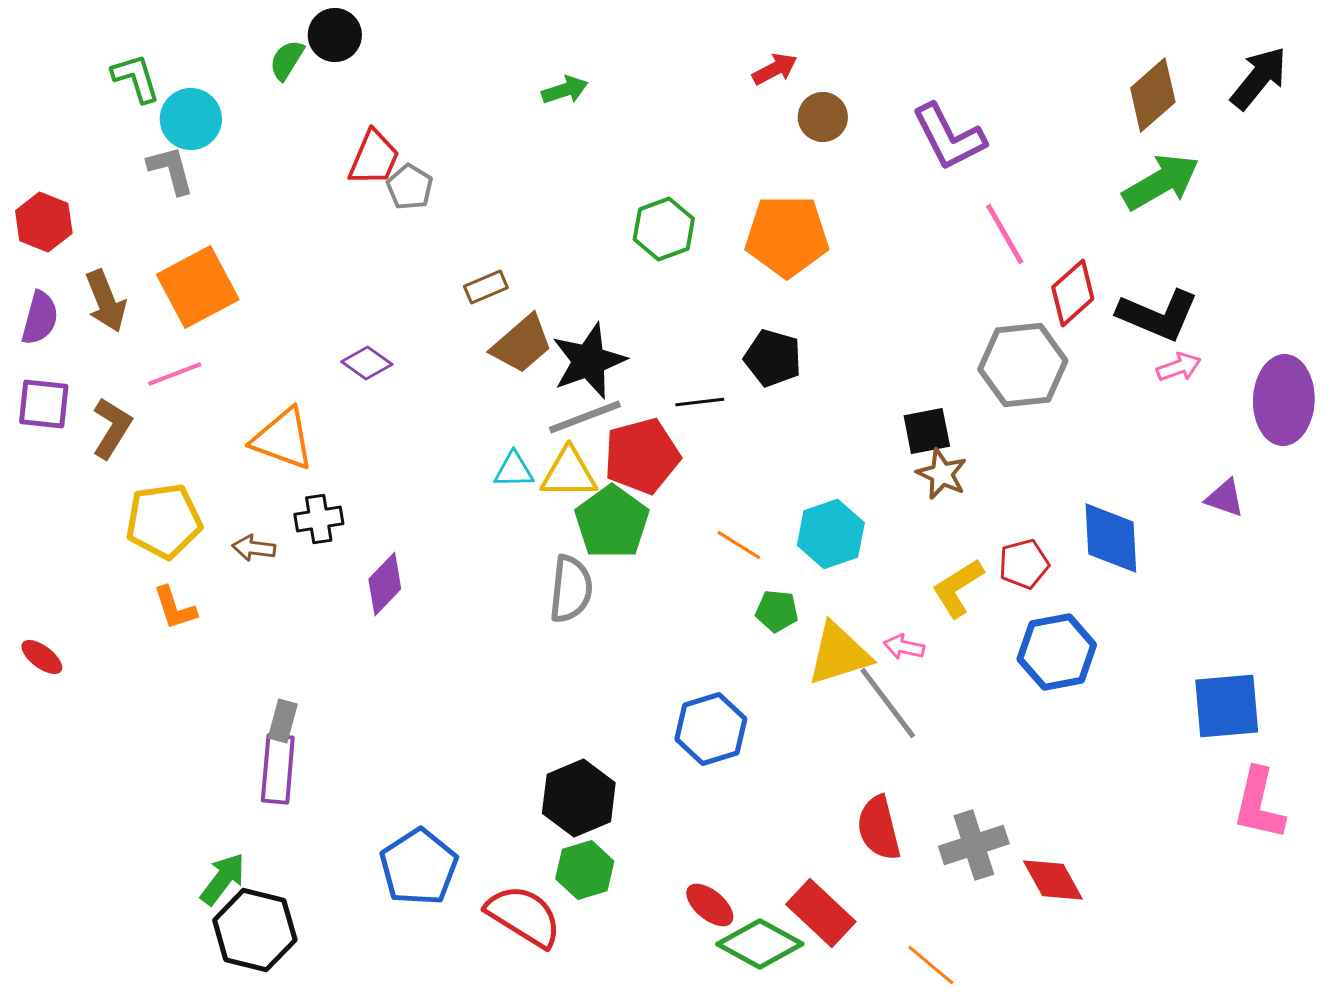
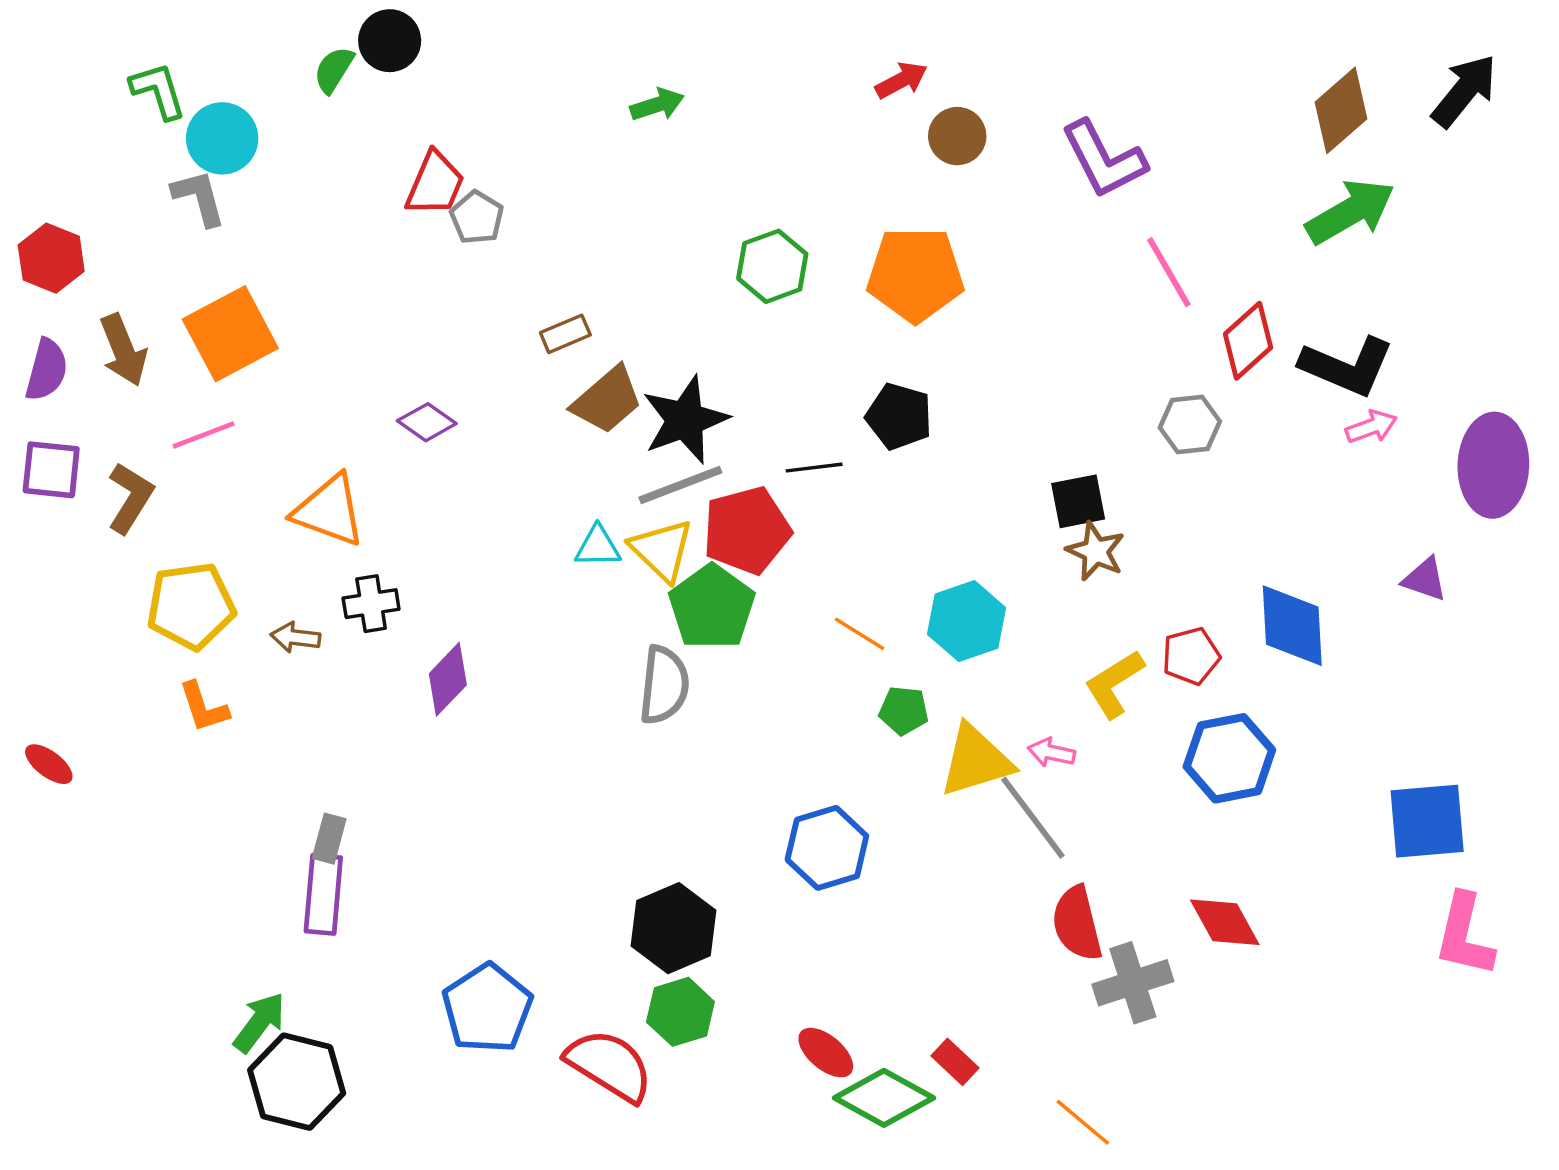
gray hexagon: (1023, 365) -> (1190, 424), size x0.6
yellow triangle: (569, 473) -> (662, 550), turned 44
red semicircle: (879, 828) -> (1077, 923), moved
red diamond: (1053, 880) -> (1225, 922), moved
red rectangle: (821, 913) -> (955, 1062), size x0.6

